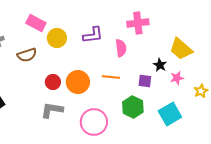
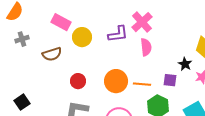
pink cross: (138, 23) -> (142, 22), moved, turned -35
orange line: (111, 77) -> (142, 84), moved
orange circle: (78, 82) -> (116, 81), moved

